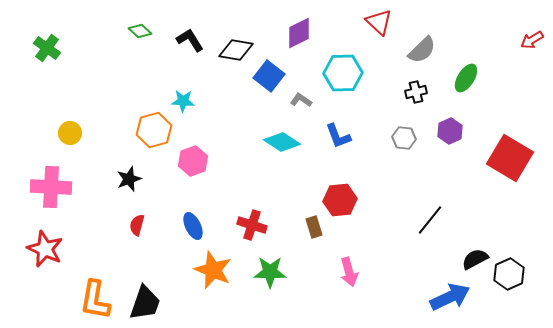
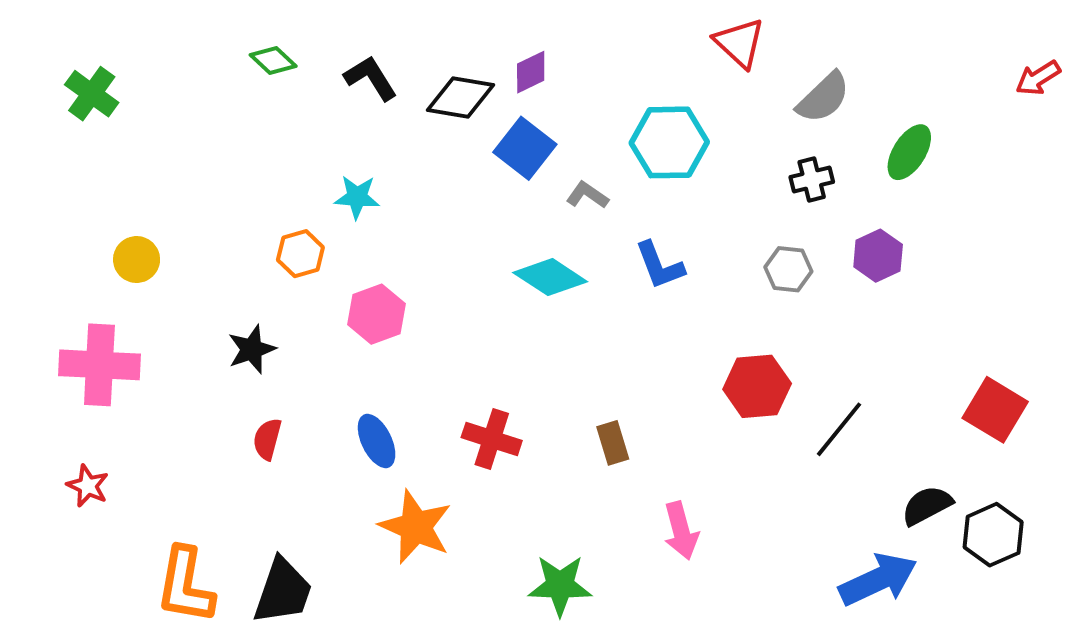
purple diamond: (299, 33) -> (531, 72), moved, size x0.7
orange hexagon: (154, 130) -> (300, 254), size x0.7
red square: (510, 158) -> (995, 410), moved, size x0.7
red hexagon: (340, 200) -> (757, 386), moved
red star: (45, 249) -> (88, 486), size x0.6
green star: (270, 272) -> (560, 585), moved

